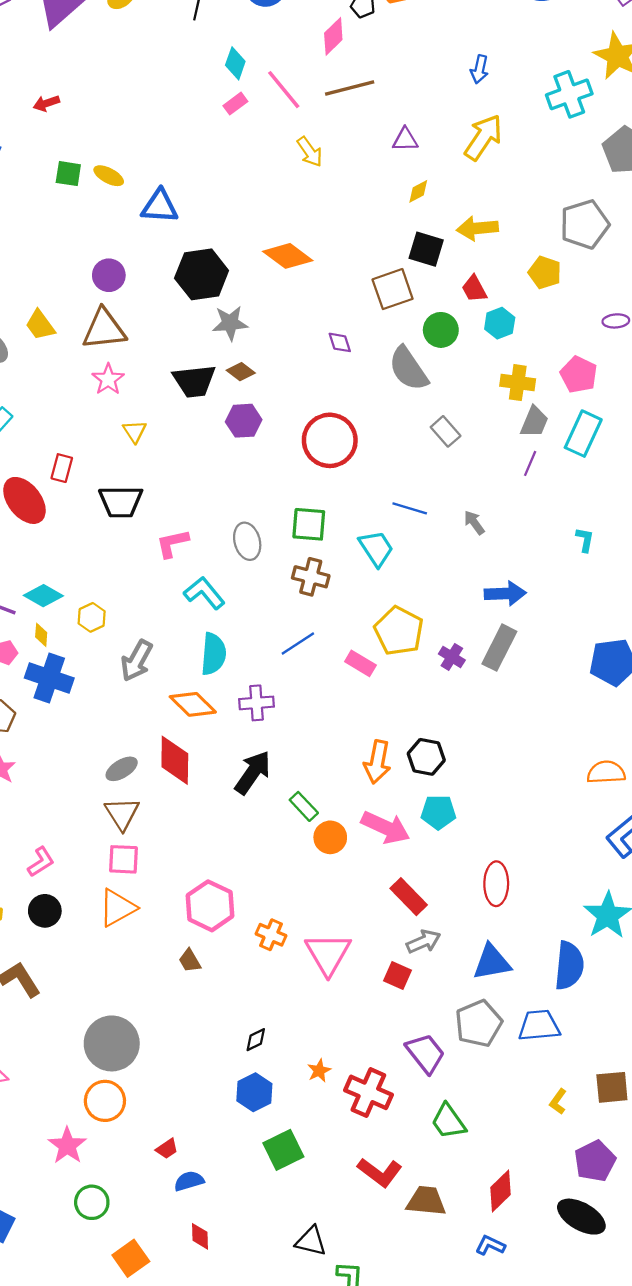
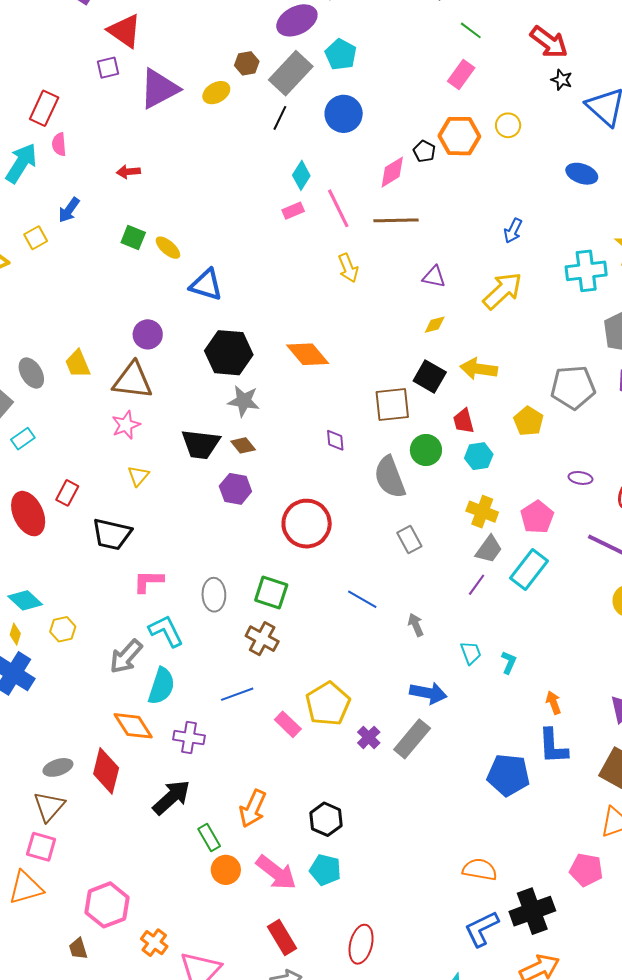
cyan trapezoid: (376, 548) -> (471, 653), moved, size x0.7
gray arrow: (137, 661) -> (126, 657), moved
orange arrow: (377, 762) -> (253, 809), moved

